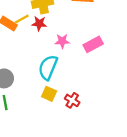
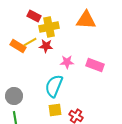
pink rectangle: (93, 44) -> (95, 65), turned 48
yellow square: (49, 94) -> (55, 110), turned -32

